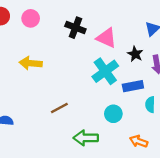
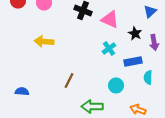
cyan cross: (105, 71) -> (109, 48), size x0.6
brown line: (59, 108) -> (69, 80), turned -35

